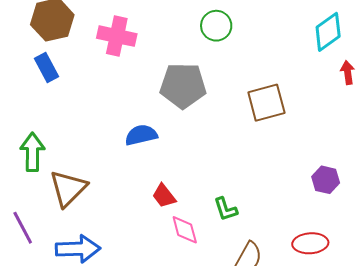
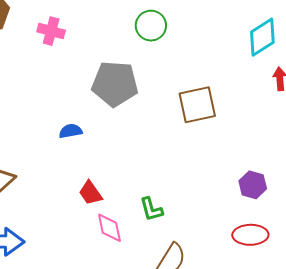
pink cross: (117, 36) -> (51, 31), size x0.7
blue semicircle: (141, 135) -> (71, 131), size x0.7
red ellipse: (310, 243) -> (250, 235), moved

